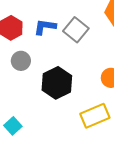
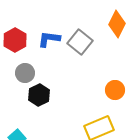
black hexagon: (57, 83) -> (39, 95), moved, size x0.7

